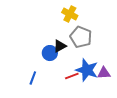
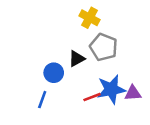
blue circle: (50, 53) -> (54, 73), moved
blue star: (87, 70) -> (111, 89), turned -30

